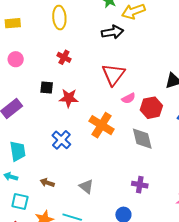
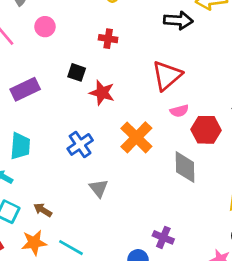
red cross: (64, 57) -> (108, 39), turned -32
brown arrow: (47, 183) -> (43, 210), moved
purple cross: (140, 185) -> (163, 237), moved
gray triangle: (86, 186) -> (99, 188), moved

